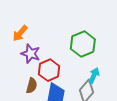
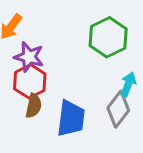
red hexagon: (49, 70) -> (30, 81), moved

